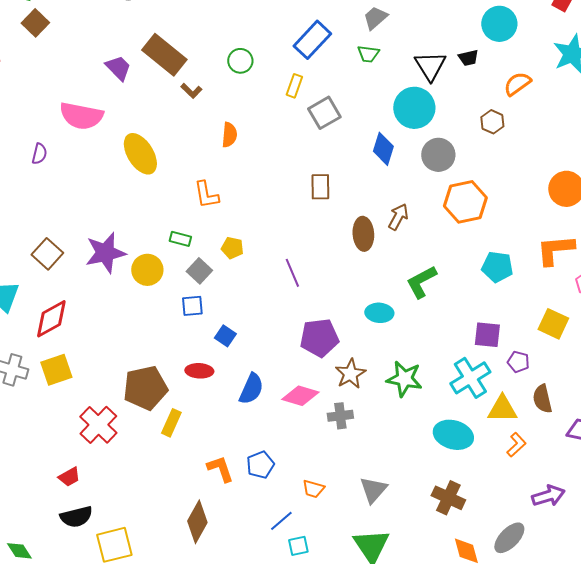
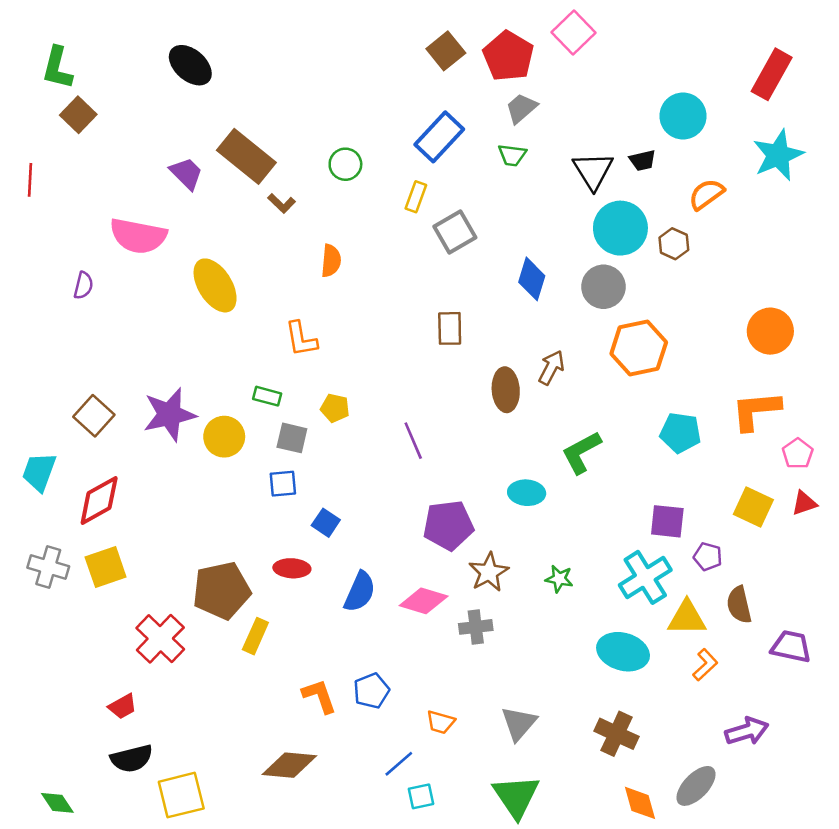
cyan circle: (414, 108) -> (620, 228), moved
gray square: (199, 271) -> (292, 438), turned -30
green star: (404, 379) -> (559, 579), size x0.6
brown diamond: (197, 522) -> (289, 765), turned 66

